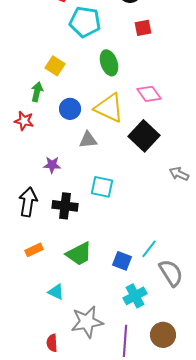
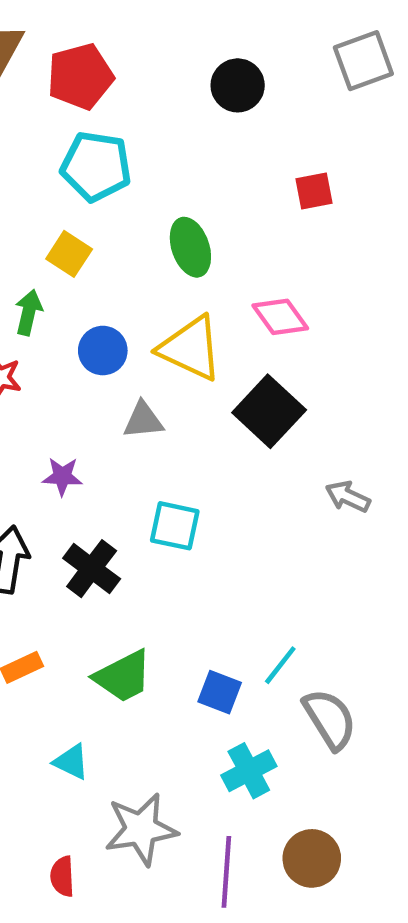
cyan pentagon: (85, 22) -> (96, 166), moved
red square: (143, 28) -> (314, 191), moved
black cross: (65, 206) -> (92, 569), turned 30

